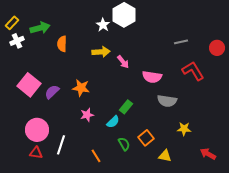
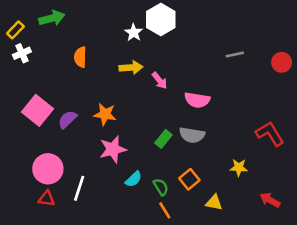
green arrow: (40, 28) -> (52, 18), moved
red L-shape: (193, 71) -> (270, 134), moved
gray semicircle: (167, 101) -> (192, 135), moved
pink star: (87, 115) -> (113, 149), size x1.5
cyan semicircle: (113, 122) -> (134, 179), moved
orange line: (96, 156) -> (165, 210), moved

